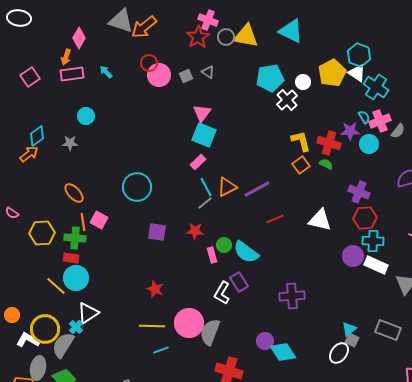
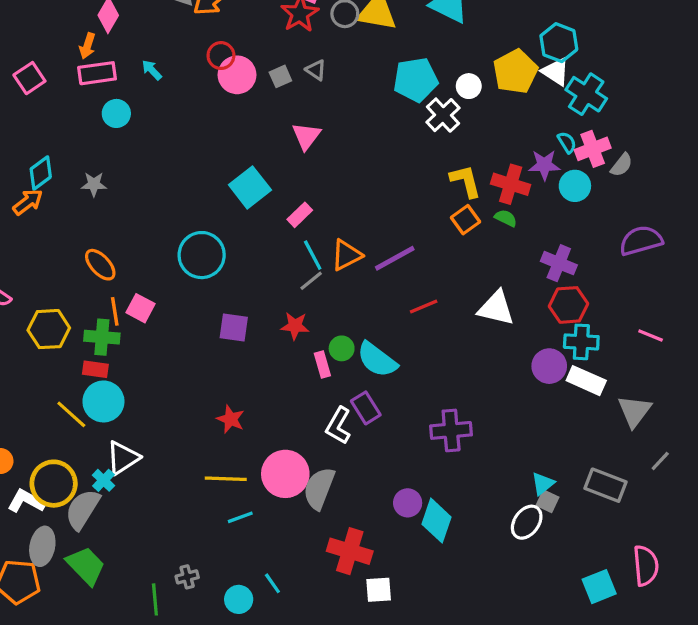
cyan circle: (86, 116) -> (116, 113), moved
cyan square: (204, 135) -> (250, 187), moved, turned 30
cyan diamond: (283, 352) -> (437, 521), turned 52

